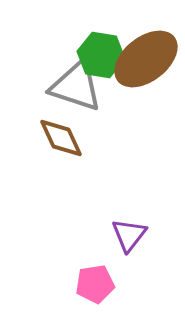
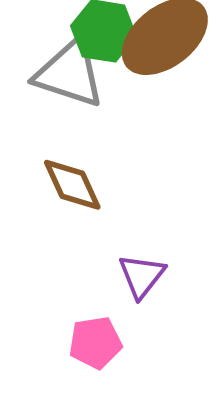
brown diamond: (61, 138) -> (72, 185), moved

